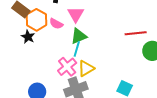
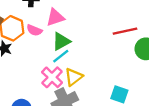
pink triangle: (76, 14) -> (55, 17), turned 48
cyan line: (77, 49) -> (61, 56), turned 42

